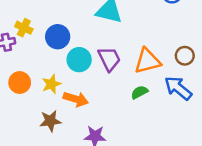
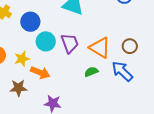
orange triangle: (147, 61) -> (100, 48), turned 40

